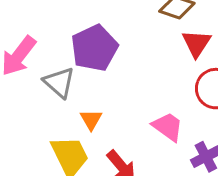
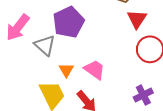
pink trapezoid: (168, 127) -> (95, 70), moved

